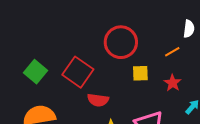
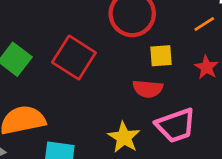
red semicircle: (98, 100) -> (148, 89), moved

